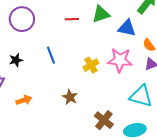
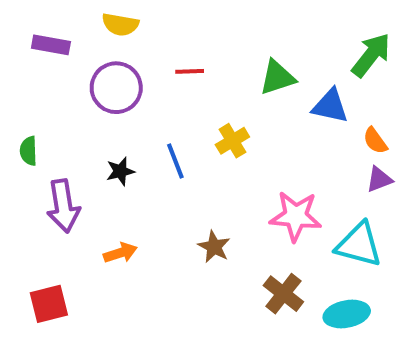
red line: (72, 19) -> (190, 71), moved
black star: (16, 60) -> (120, 171), moved
pink star: (120, 60) -> (296, 216), moved
yellow cross: (91, 65) -> (232, 141), moved

